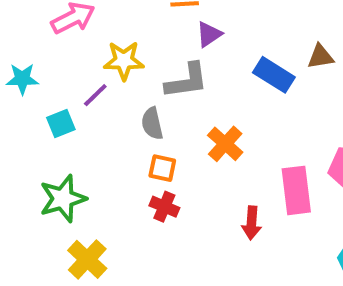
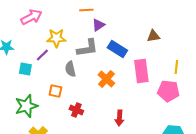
blue rectangle: (274, 75) -> (117, 49), moved
cyan square: (61, 124) -> (25, 69), turned 32
orange square: (162, 168) -> (55, 91), moved
pink rectangle: (296, 190) -> (141, 71), moved

